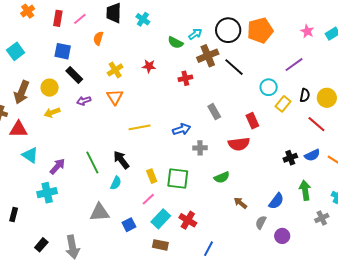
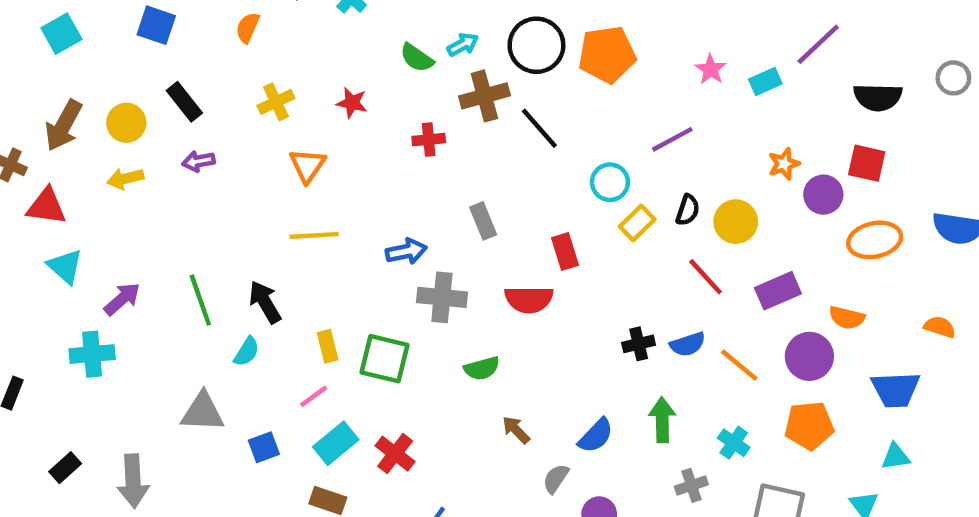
blue square: (63, 51) -> (156, 25), moved
orange triangle: (115, 97) -> (308, 165), moved
gray cross: (200, 148) -> (442, 297), size x1.5

